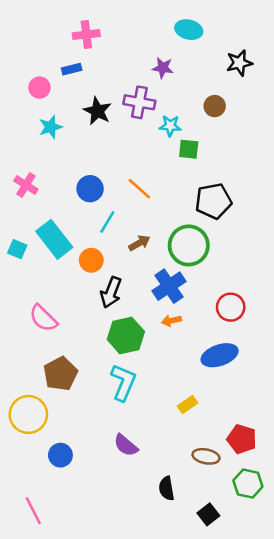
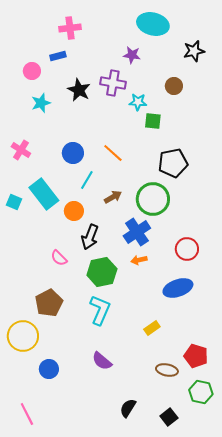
cyan ellipse: (189, 30) -> (153, 24), size x1.4
pink semicircle: (43, 318) -> (59, 258), moved, size x0.7
black semicircle: (167, 488) -> (128, 408), moved, turned 42

